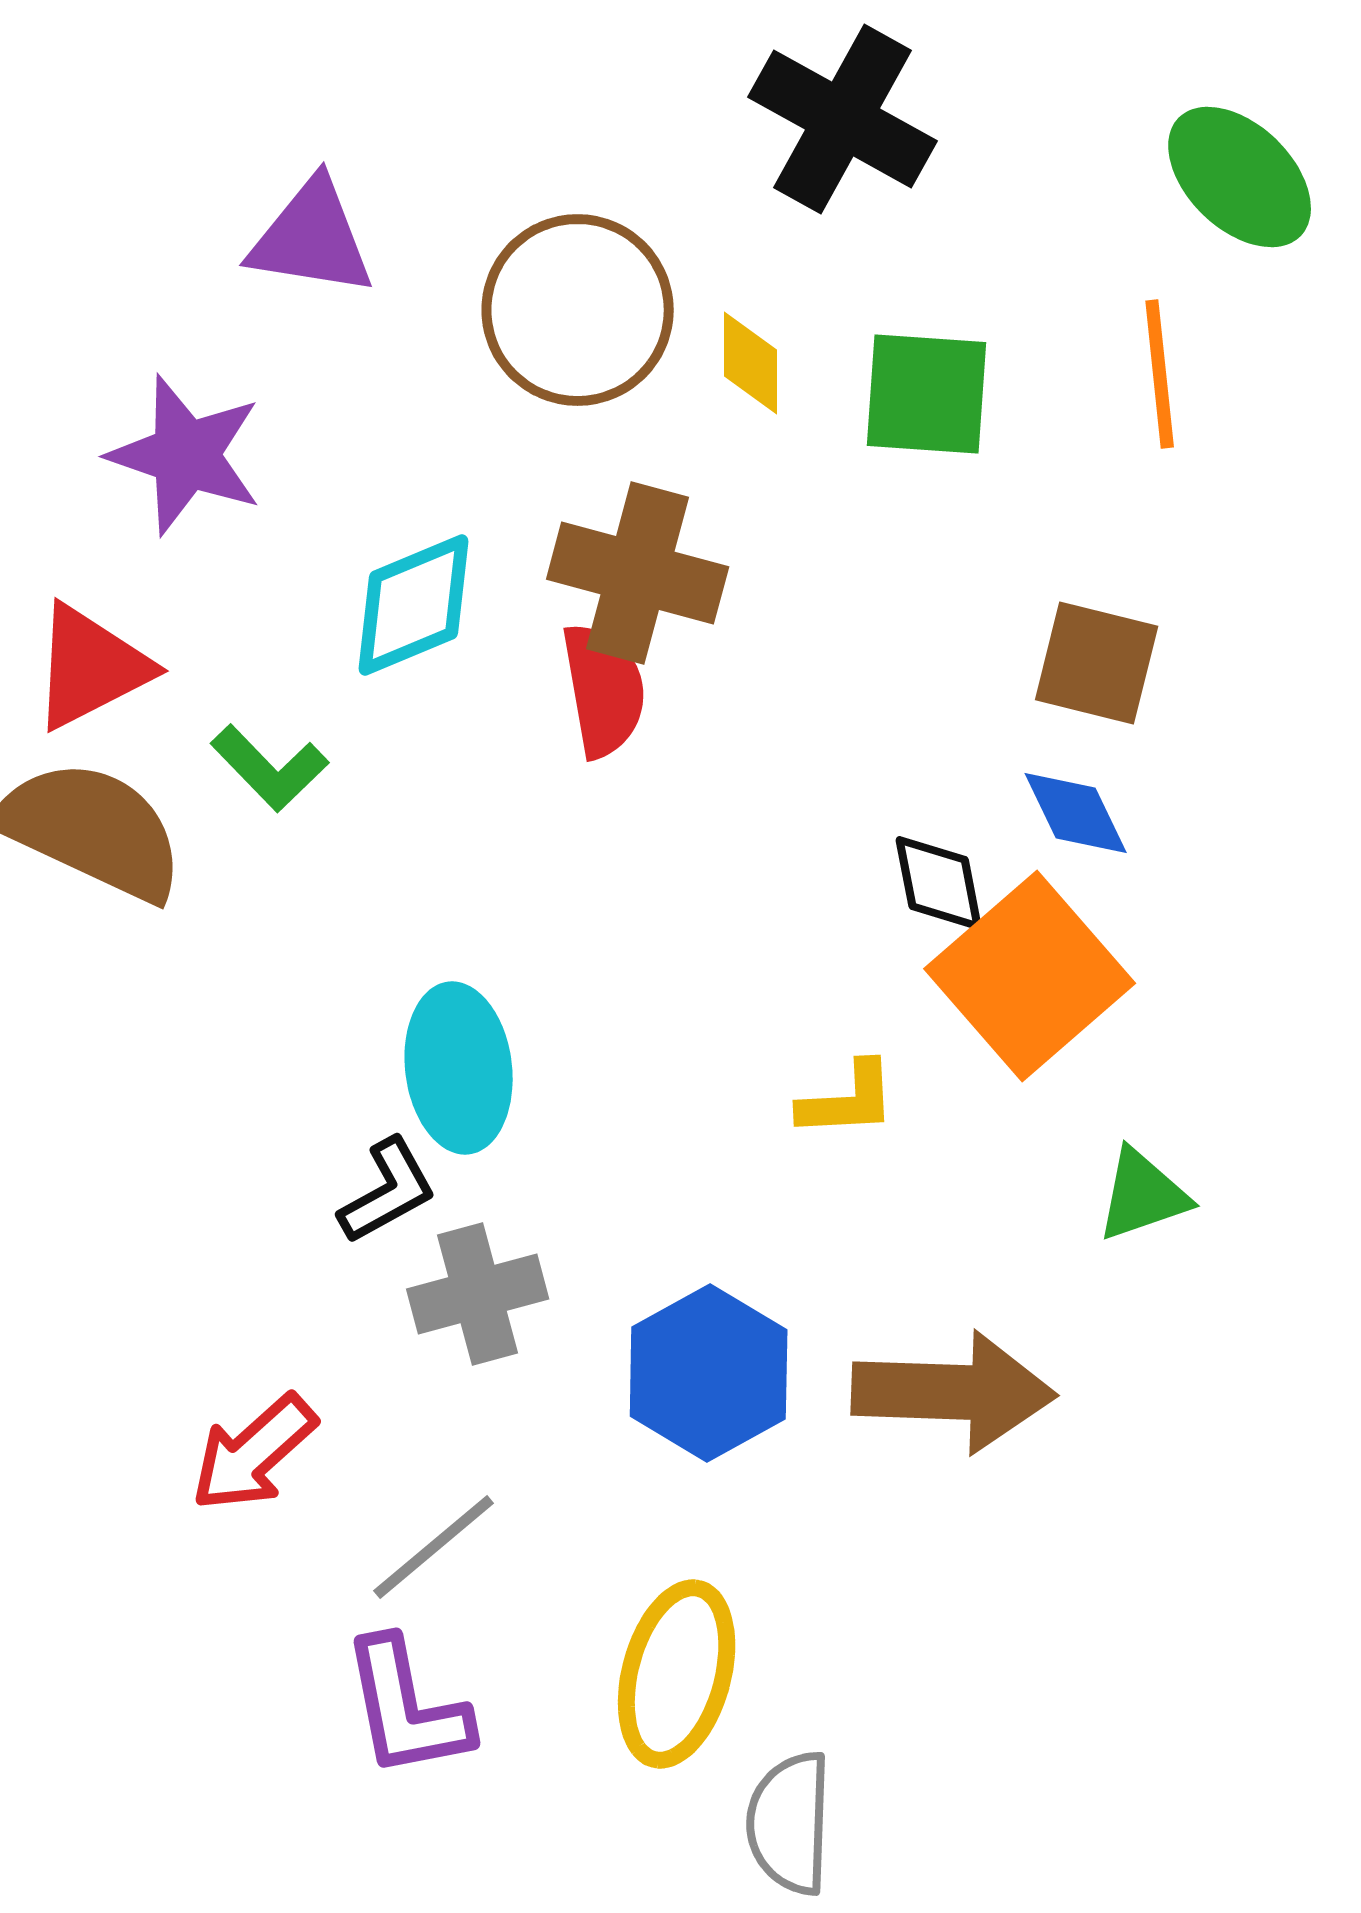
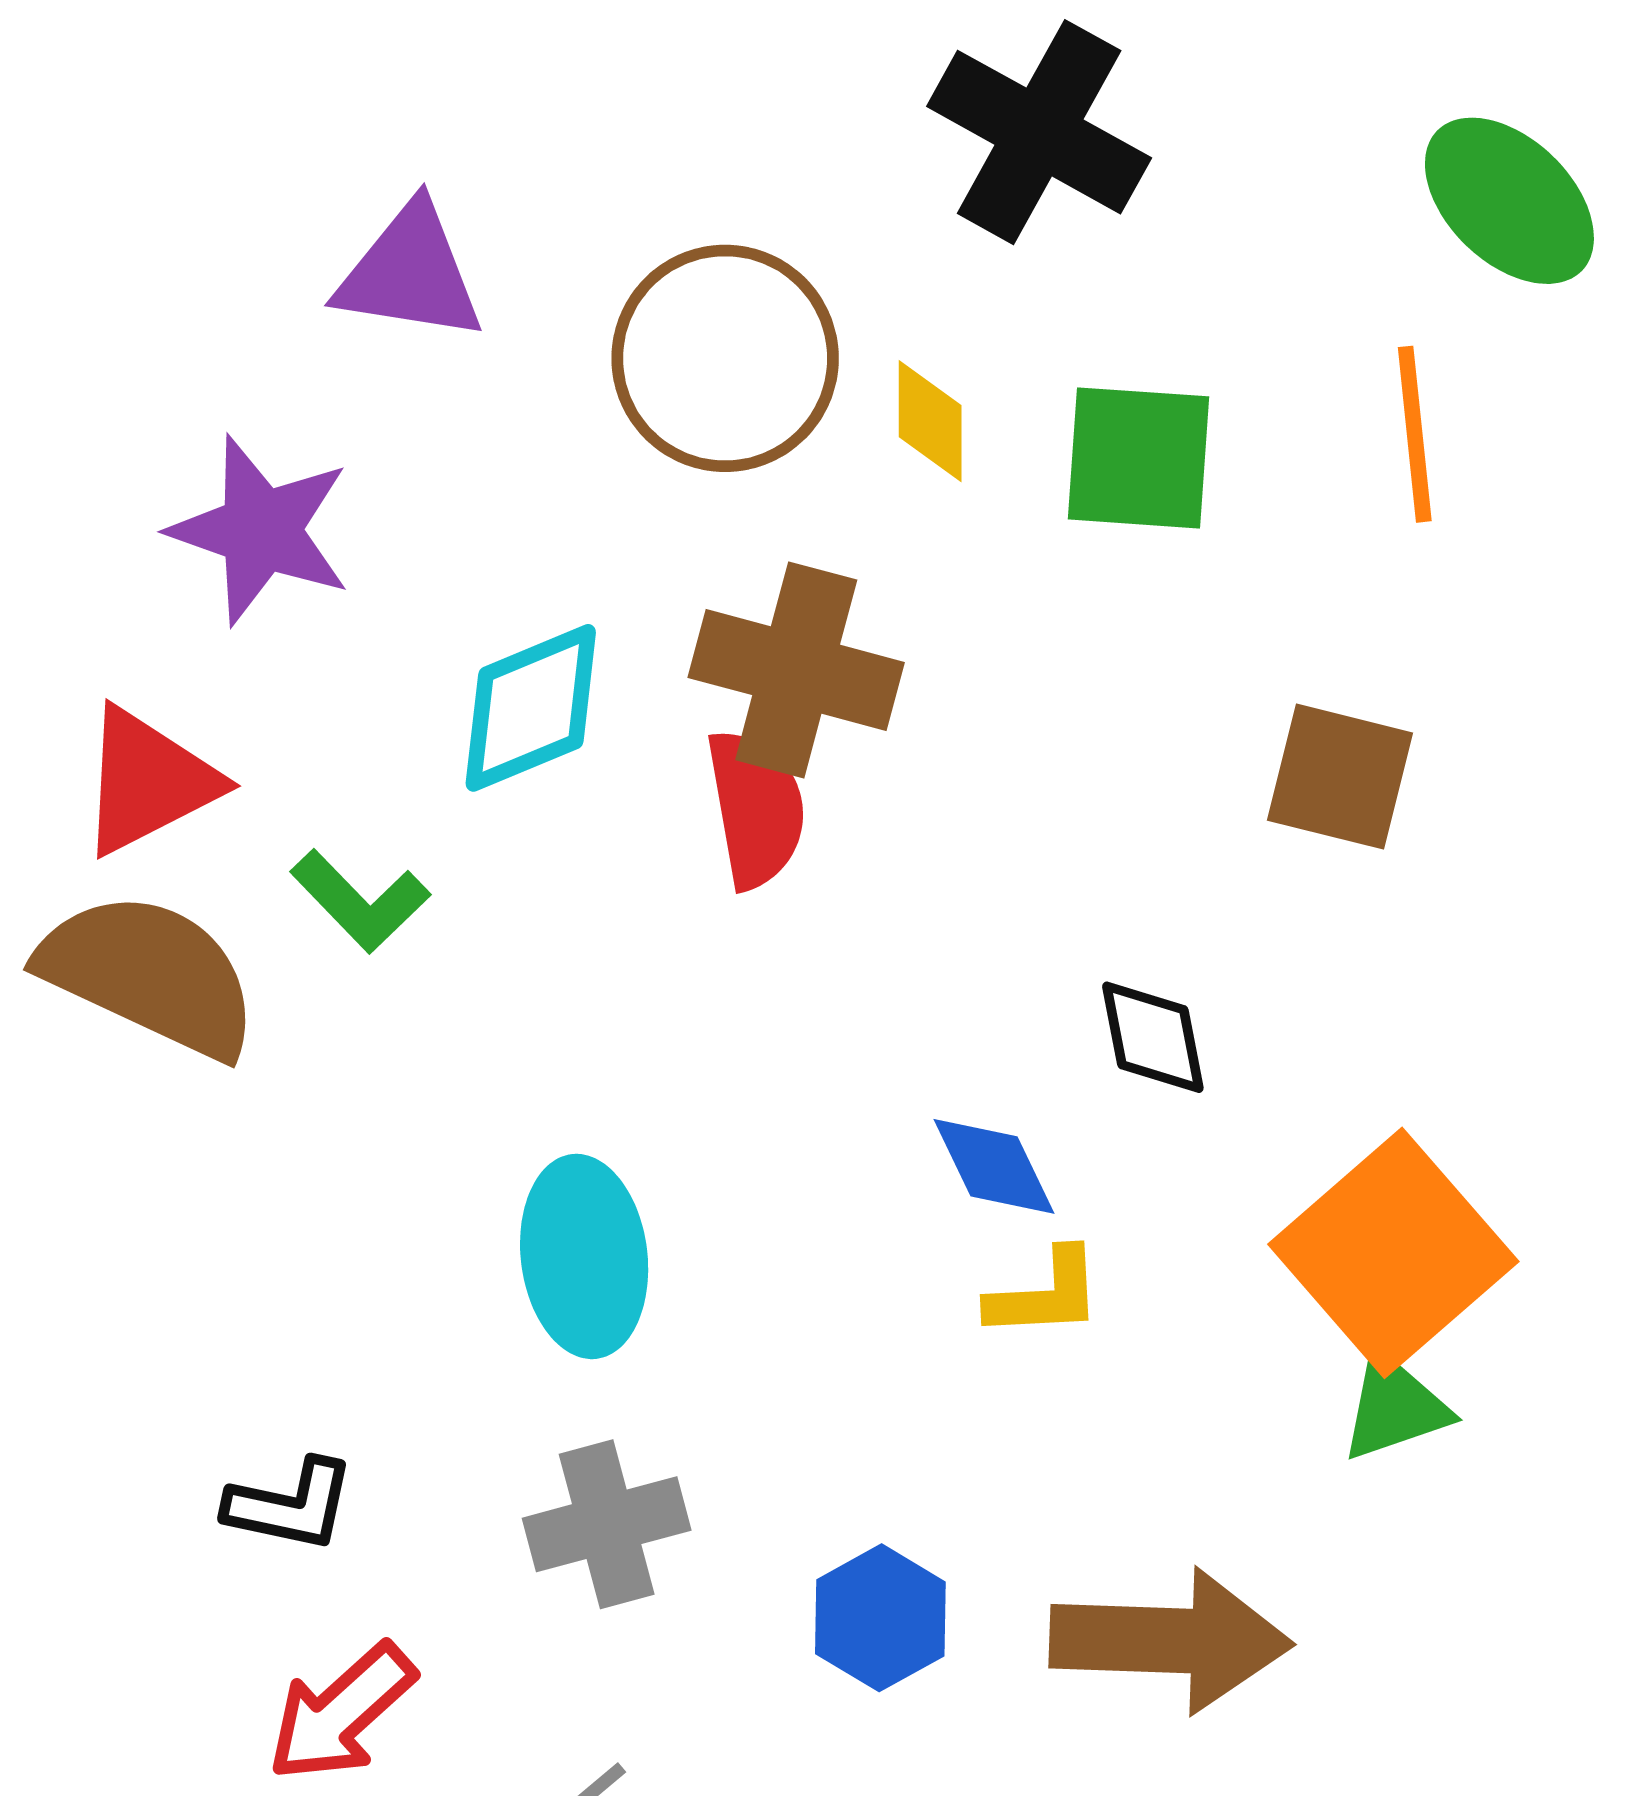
blue diamond: (1076, 813) -> (994, 1166), moved
orange square: (1030, 976) -> (1393, 1253), moved
black L-shape: (388, 1191) -> (290, 1505), moved, turned 41
blue hexagon: (709, 1373) -> (880, 1618), size x0.7

